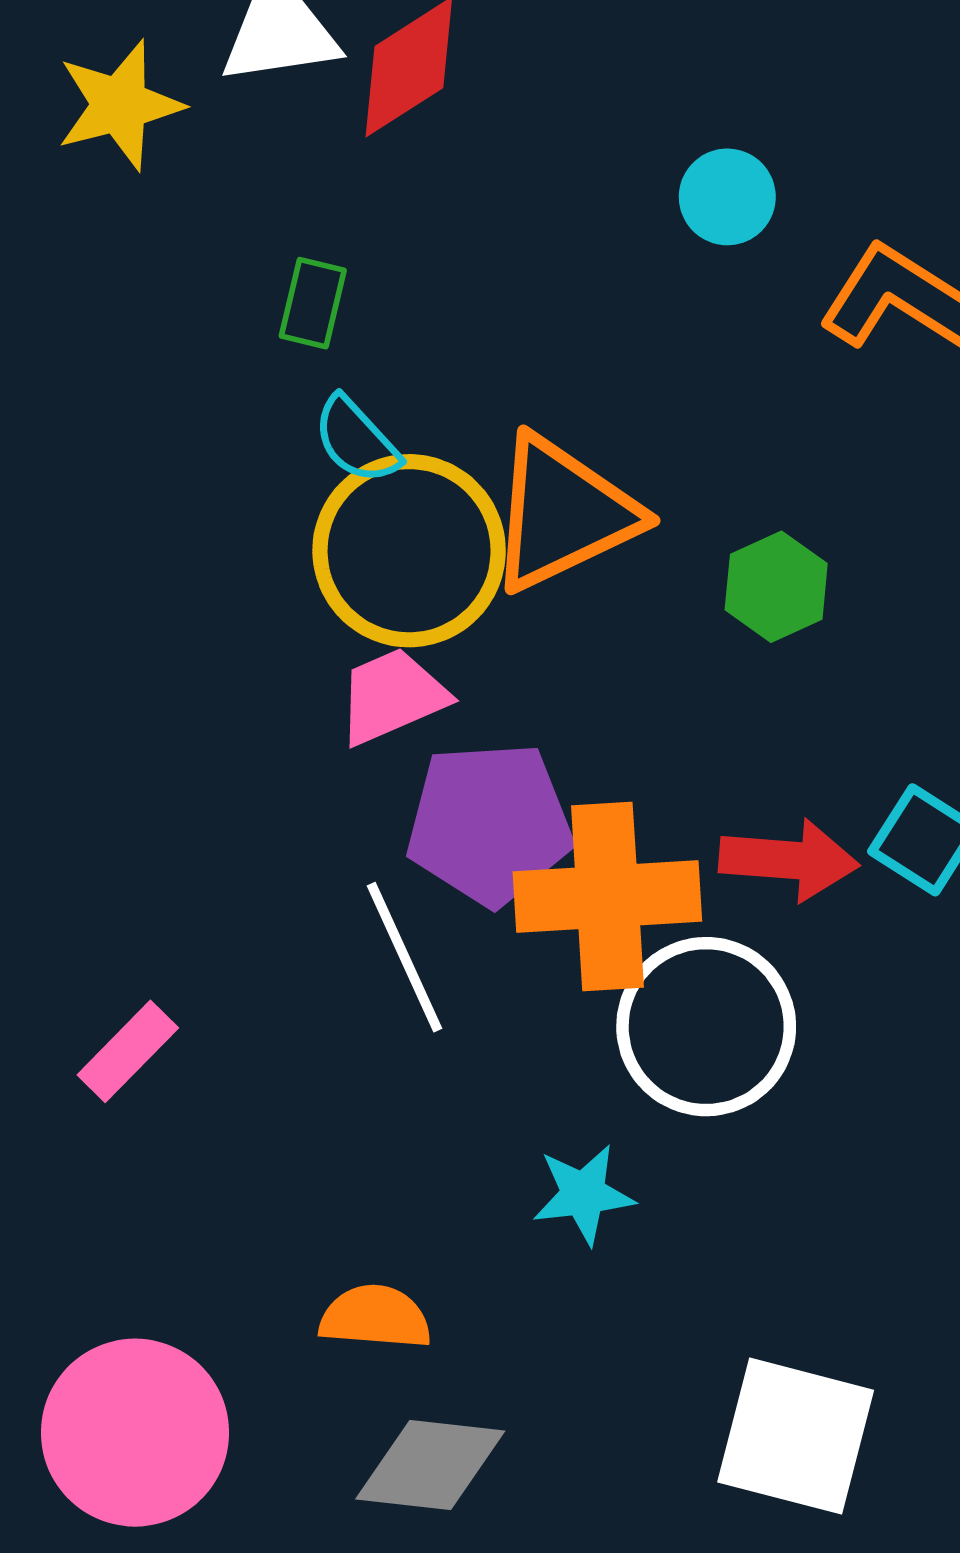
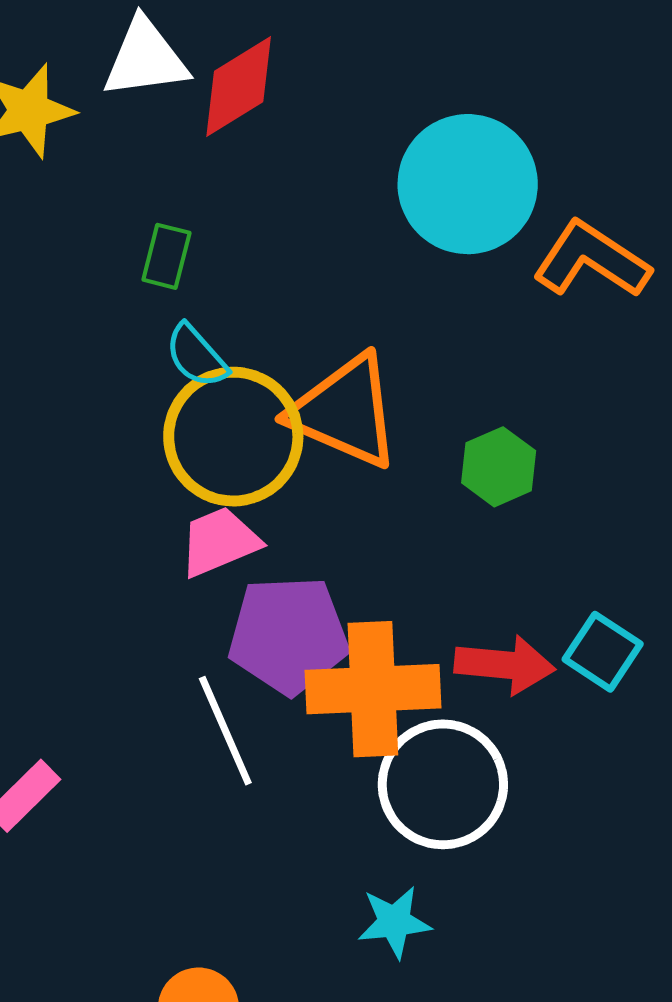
cyan circle: (727, 197) -> (468, 184), size x2.0
orange triangle: (563, 514) -> (345, 411), turned 48
cyan star: (583, 1194) -> (394, 922), moved

